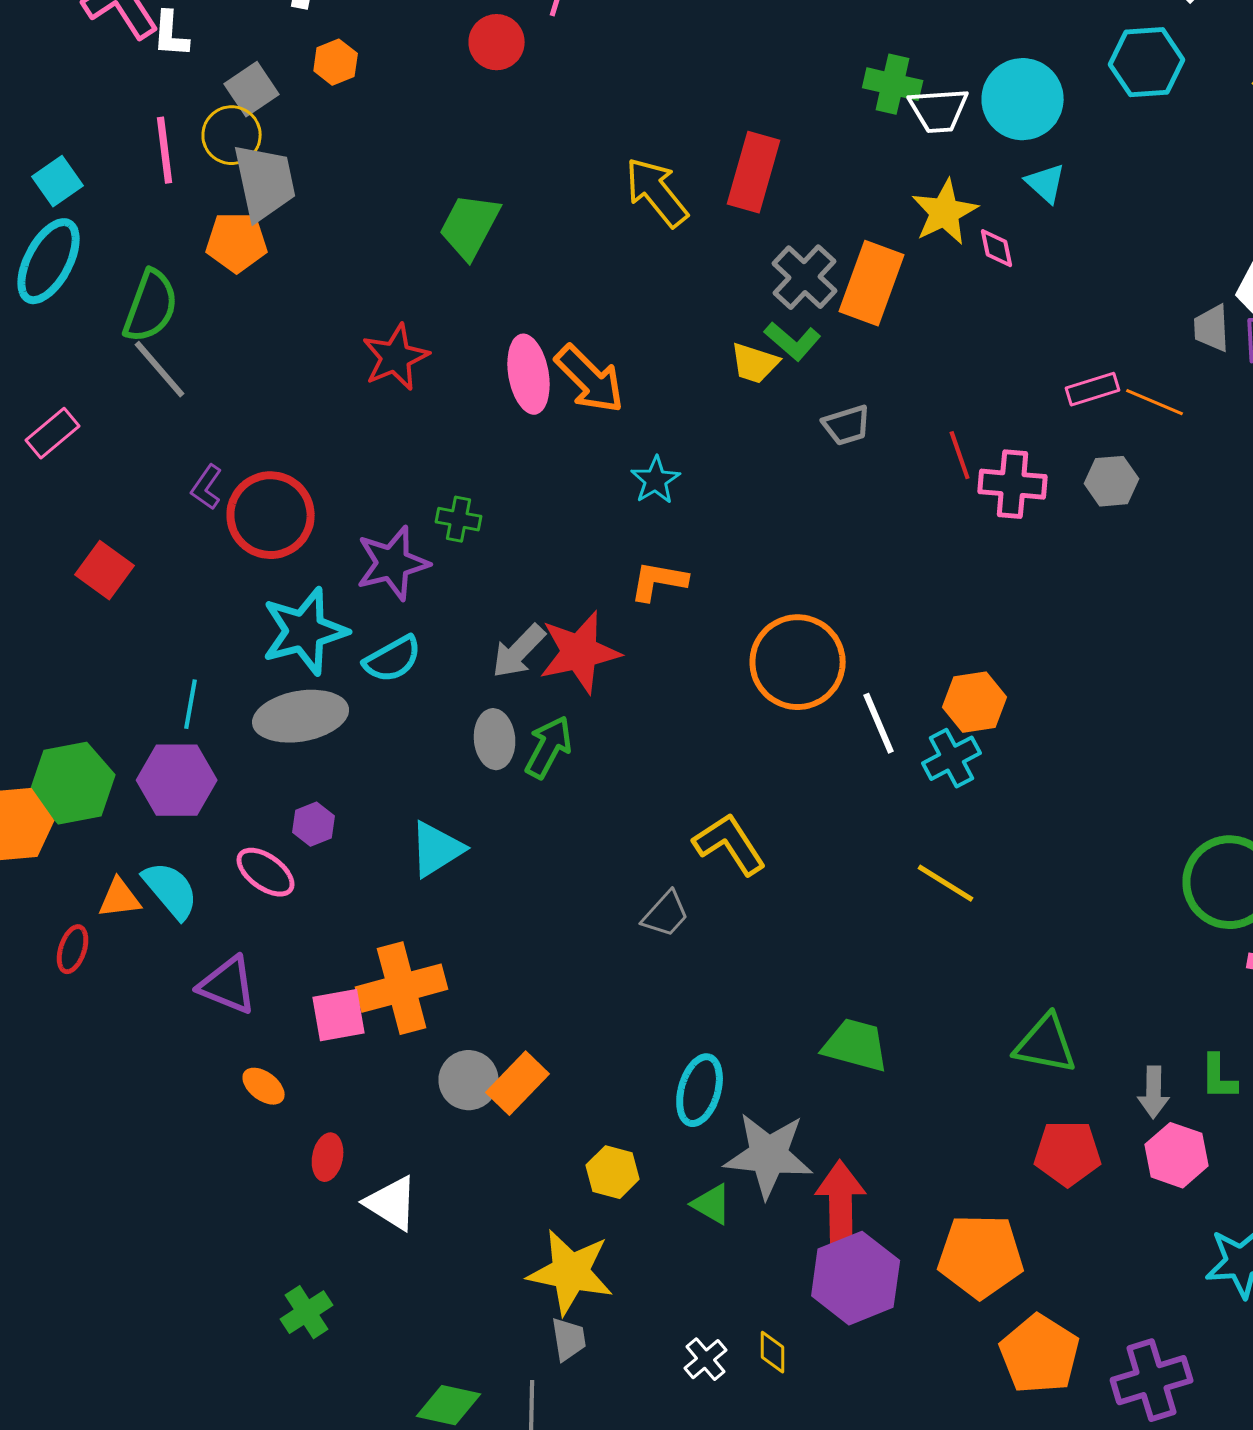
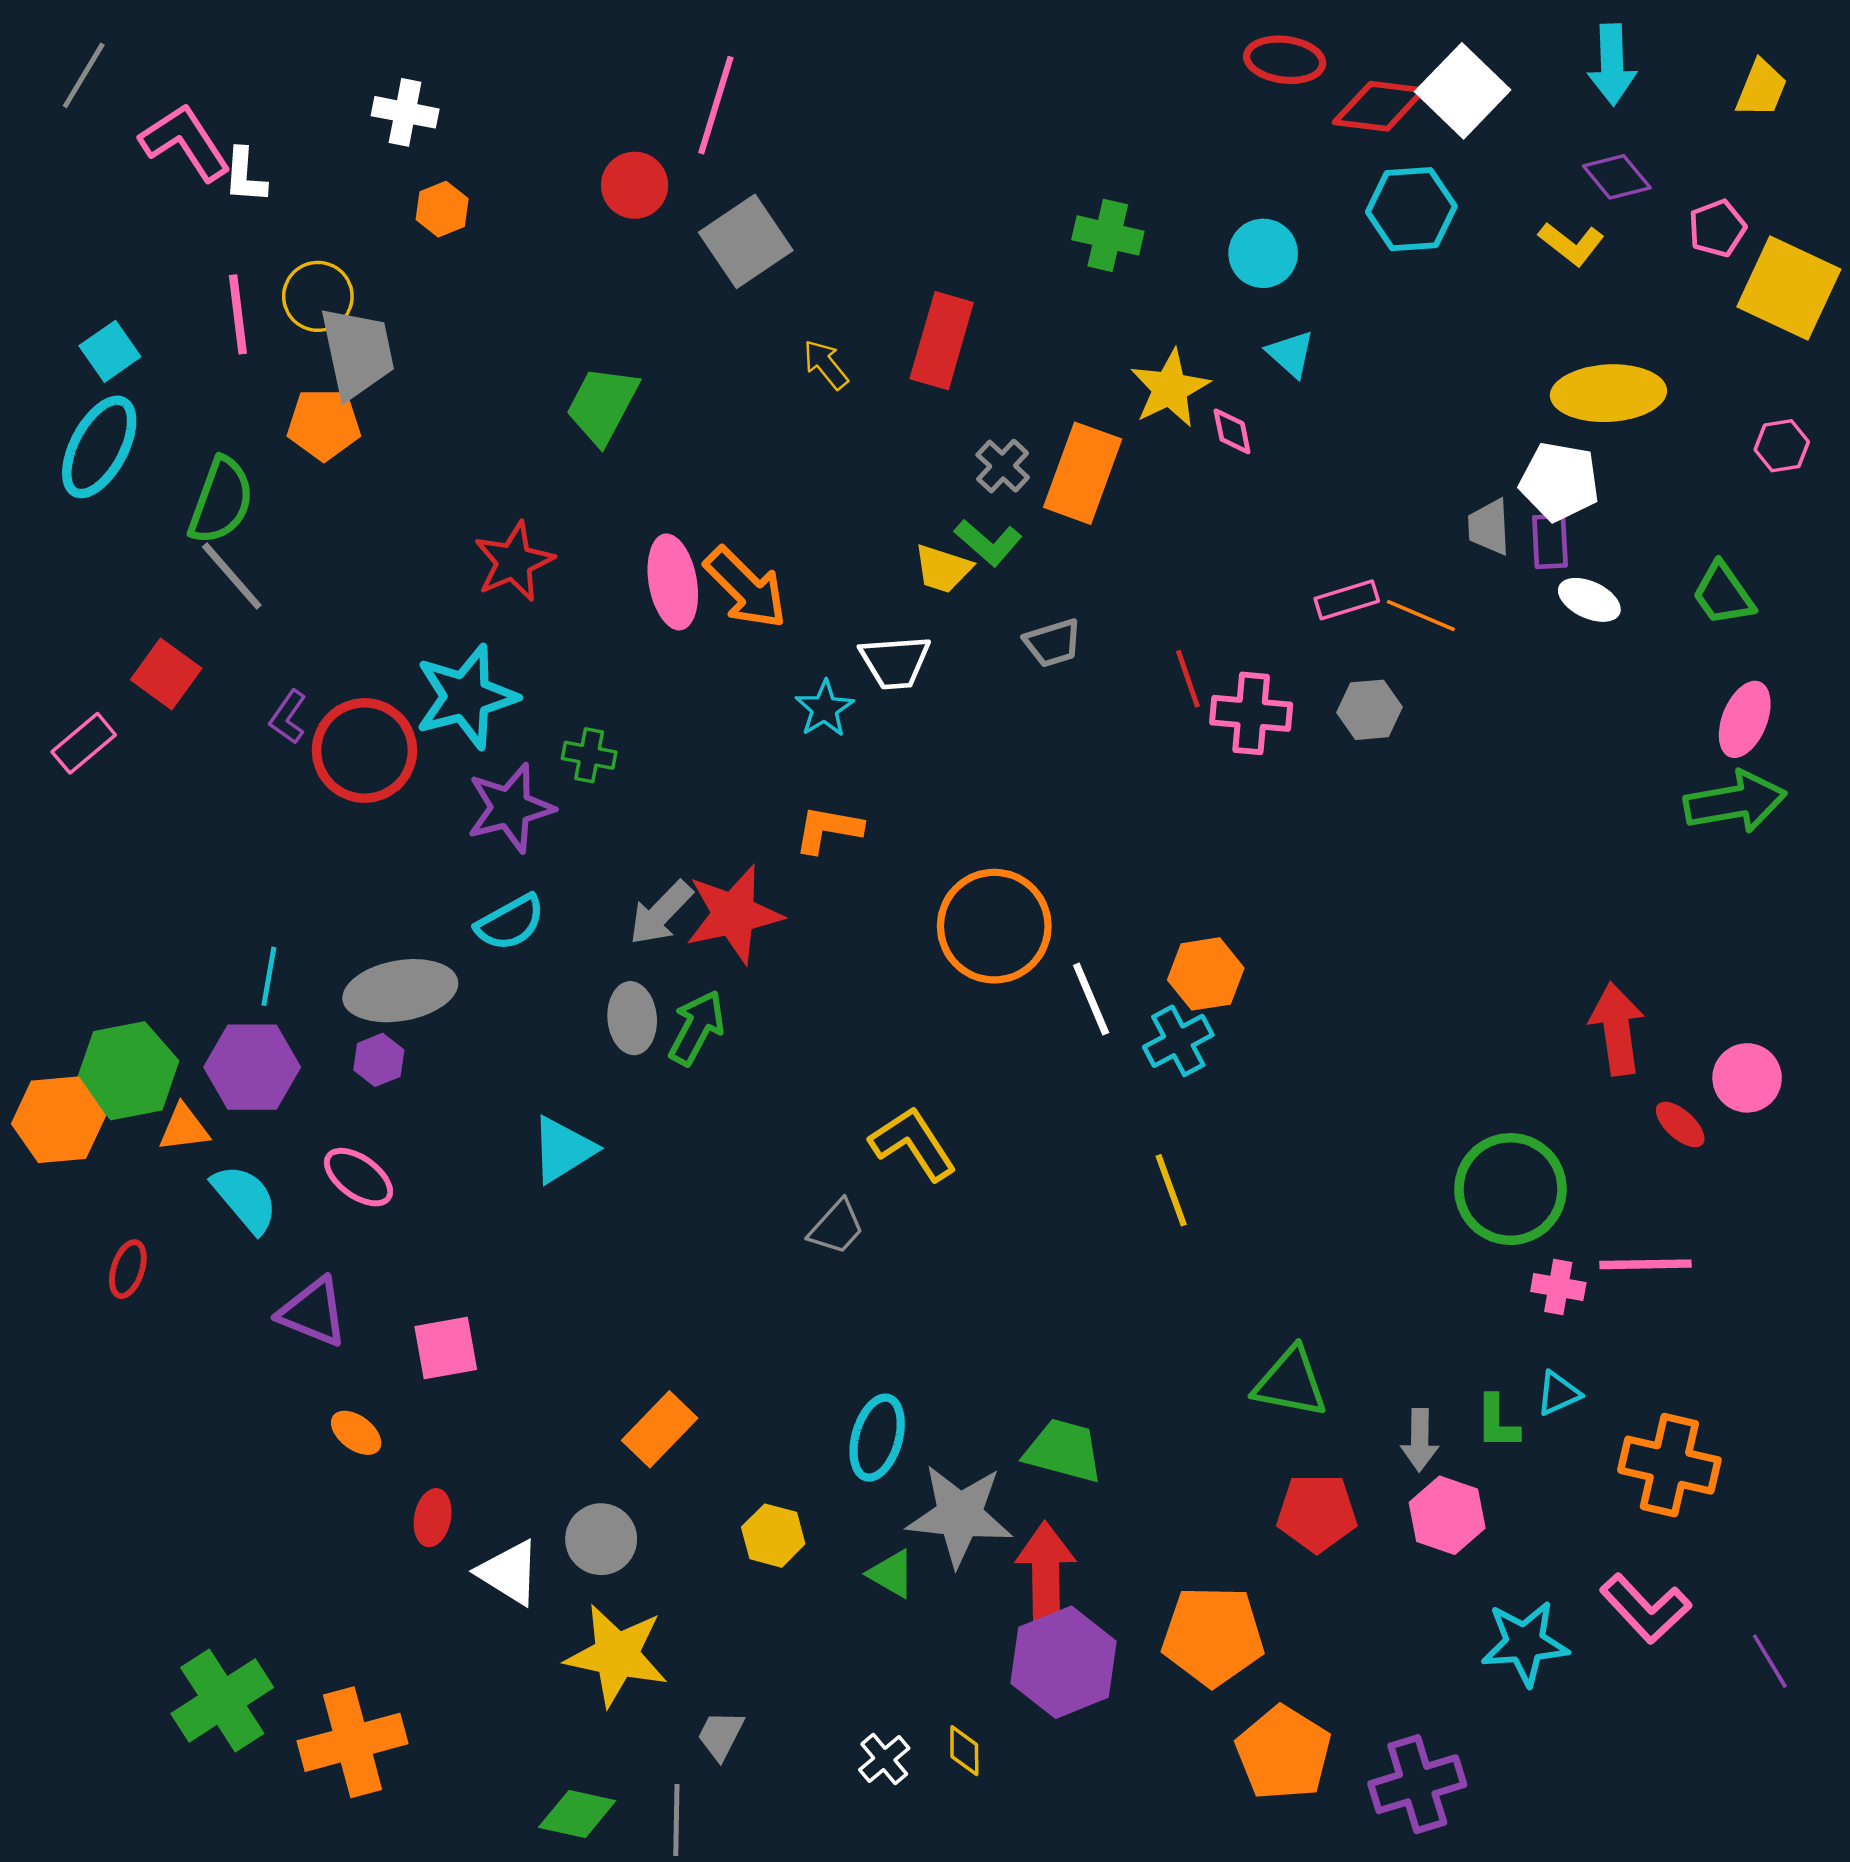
gray square: (252, 89) -> (746, 241), moved, size x1.4
cyan circle: (1023, 99) -> (1263, 253), size x0.7
white trapezoid: (939, 110) -> (895, 662), moved
yellow arrow: (657, 192) -> (826, 364), size x0.6
gray cross: (805, 277) -> (1003, 466), size x0.7
pink rectangle: (53, 433) -> (84, 743), moved
red square: (105, 570) -> (166, 674), moved
cyan star: (305, 631) -> (466, 697), moved
purple hexagon: (314, 824) -> (379, 1060), moved
yellow line: (946, 883) -> (1171, 1190), turned 38
orange triangle: (120, 898) -> (184, 1128), moved
orange cross: (402, 988) -> (353, 1742), moved
green trapezoid: (856, 1045) -> (1064, 1451), moved
gray circle: (469, 1080) -> (601, 1539), moved
yellow star: (571, 1272) -> (617, 1655), moved
green cross: (307, 1312) -> (222, 1700), moved, size x1.6
gray trapezoid: (569, 1339) -> (721, 1735), turned -144

